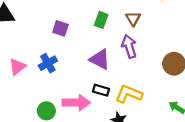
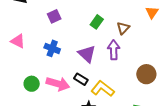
purple square: (60, 28) -> (54, 16), moved, turned 32
blue cross: (48, 63) -> (52, 48), moved, turned 35
pink triangle: (17, 67) -> (18, 41), turned 49

